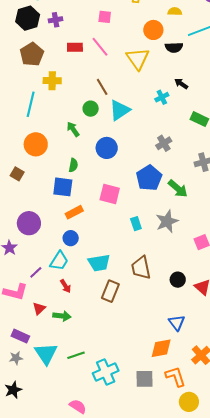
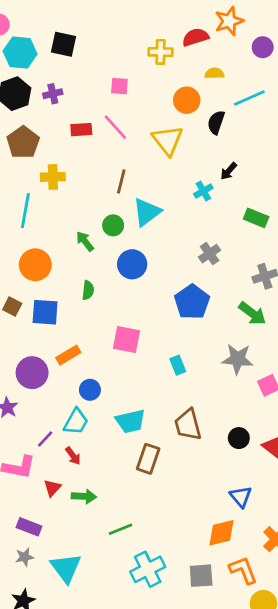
black semicircle: (174, 47) -> (216, 122), turned 114
black arrow: (181, 84) -> (229, 171), turned -80
brown line: (102, 87) -> (121, 181), turned 48
green circle: (91, 109) -> (113, 225), moved
blue square: (63, 187) -> (45, 312), moved
green arrow: (178, 189) -> (252, 313), moved
pink square: (110, 194) -> (126, 339), moved
orange rectangle: (74, 212) -> (68, 355), moved
gray star: (167, 221) -> (238, 359), moved, turned 30
red arrow: (66, 286) -> (73, 456), moved
cyan triangle: (46, 354) -> (66, 568), moved
green line: (76, 355) -> (120, 529), moved

